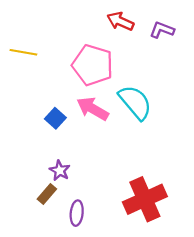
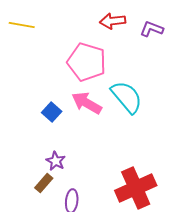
red arrow: (120, 21) -> (113, 21), turned -30
yellow line: (23, 52) -> (22, 25), moved

